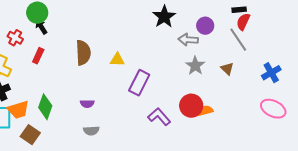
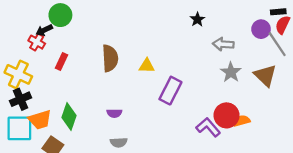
black star: (164, 17) -> (197, 19), size x0.6
purple circle: (205, 26) -> (261, 29), moved
black arrow: (41, 27) -> (44, 30), moved, turned -84
brown triangle: (227, 69) -> (265, 75), size x1.6
purple L-shape: (159, 117) -> (208, 127), moved

